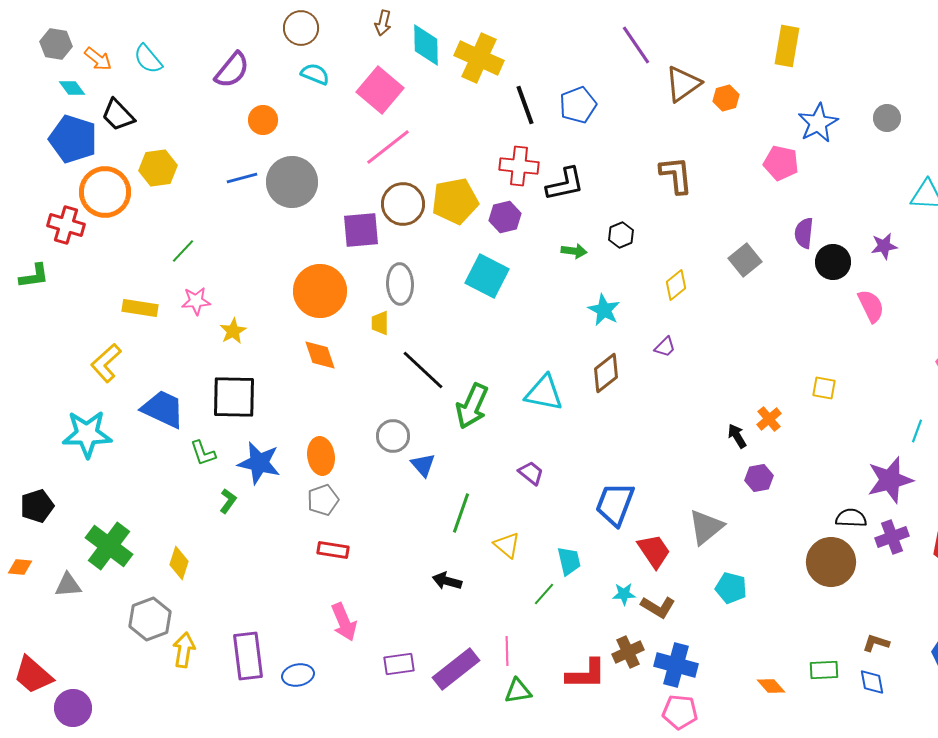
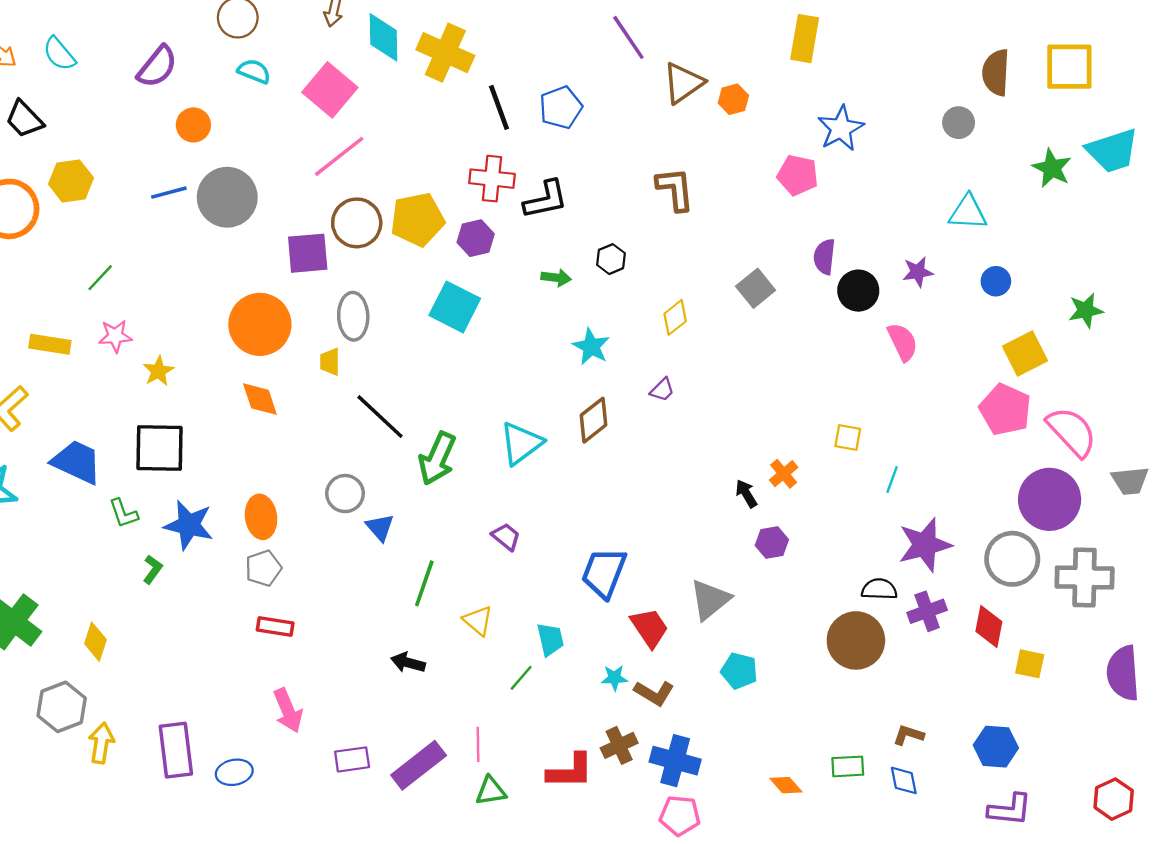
gray circle: (887, 118) -> (959, 123), moved
cyan triangle: (544, 393) -> (521, 443), turned -48
cyan line: (917, 431) -> (892, 480), moved

